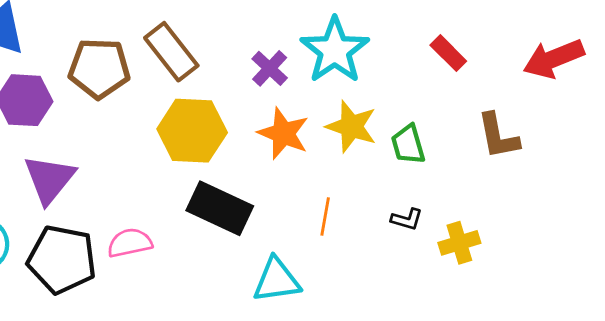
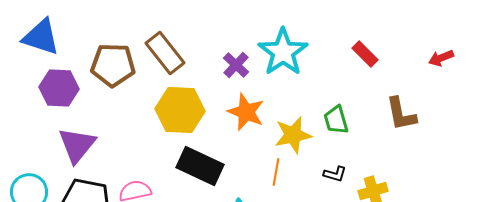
red arrow: (554, 59) -> (441, 58), size x0.6
yellow star: (351, 126) -> (293, 135), moved, turned -30

